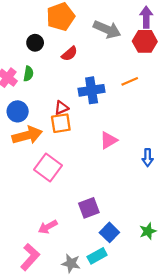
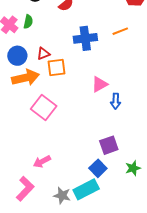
red triangle: (61, 108) -> (43, 54), moved
blue arrow: (148, 158) -> (116, 101), moved
purple square: (89, 208) -> (109, 145), moved
cyan rectangle: (97, 256) -> (86, 189), size x1.4

